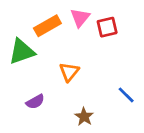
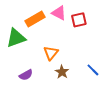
pink triangle: (80, 18) -> (59, 13), turned -42
brown star: (84, 117) -> (62, 72), moved

